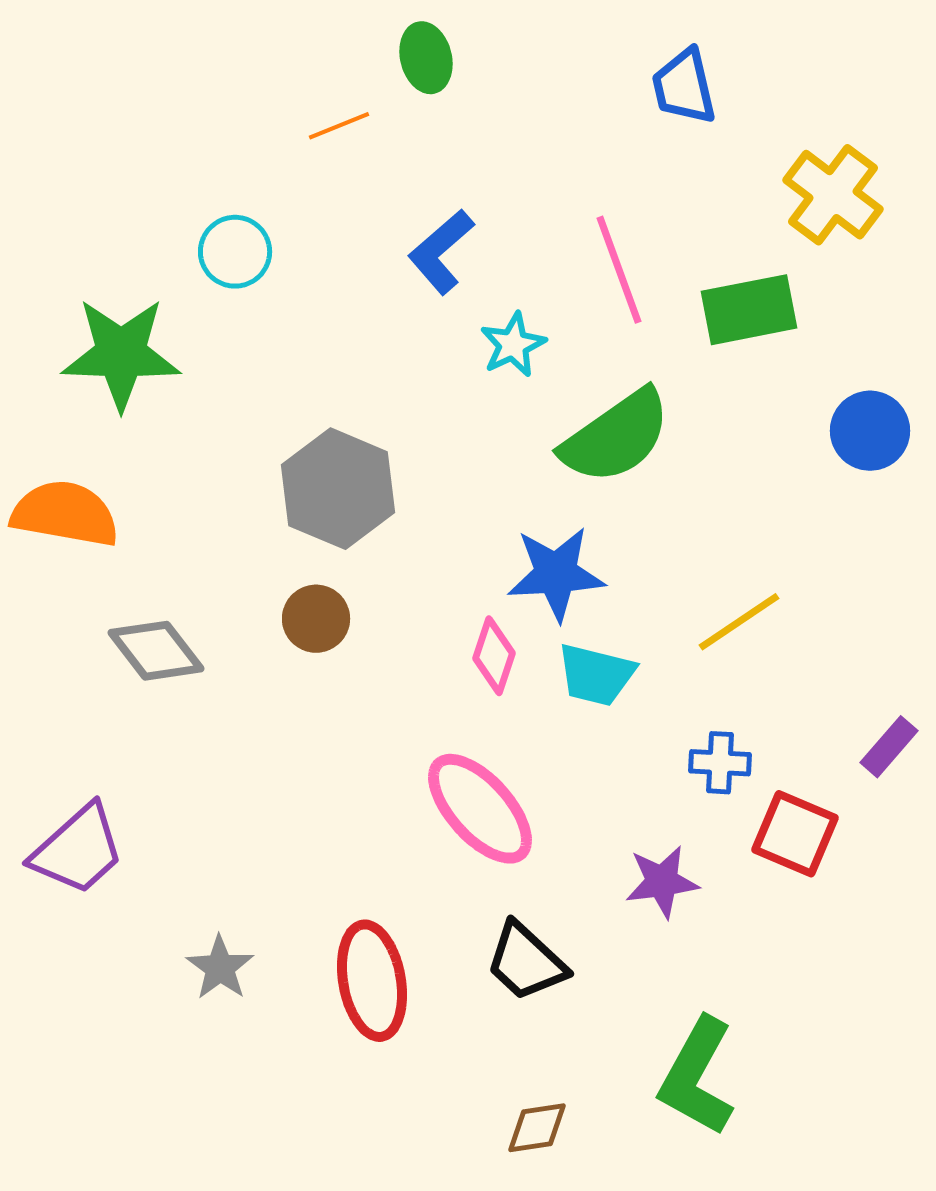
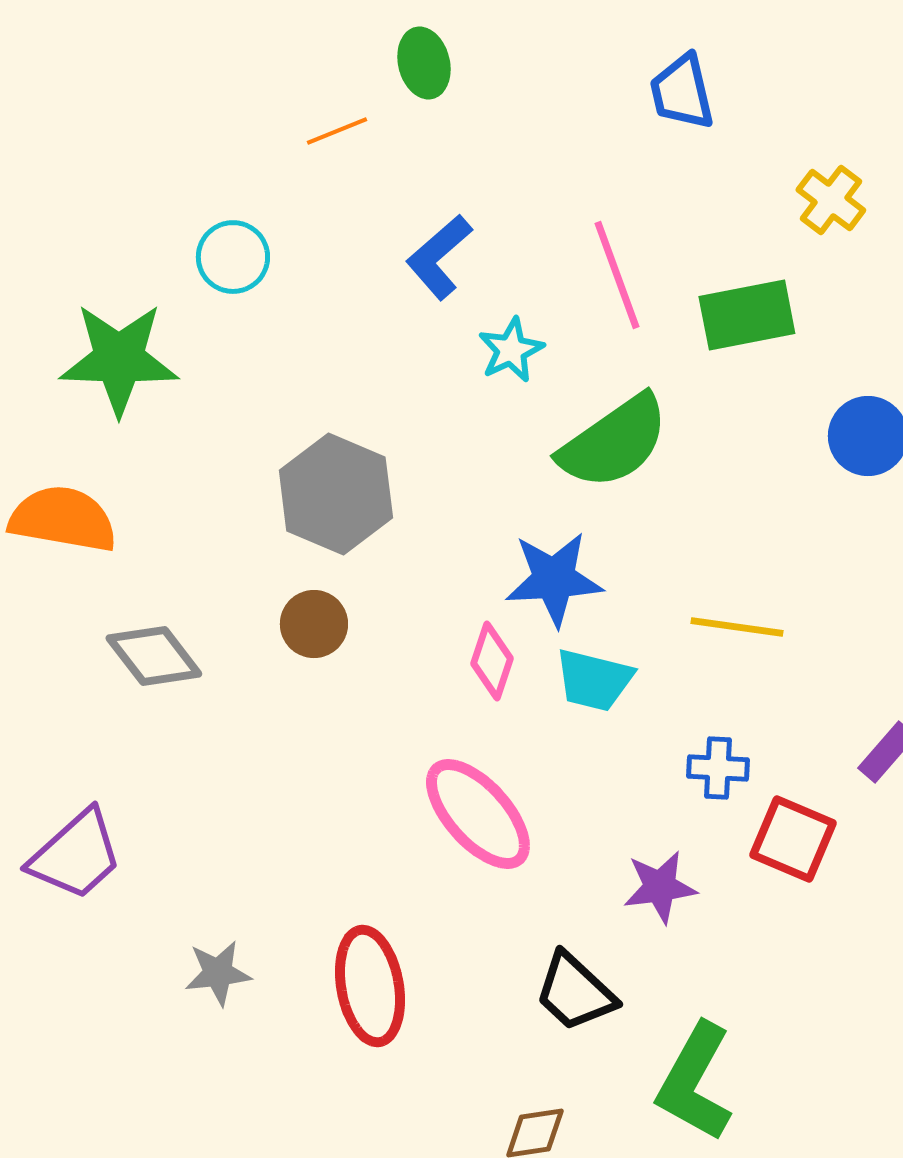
yellow cross: (833, 195) -> (831, 200), size x0.7
yellow line: (739, 622) -> (737, 627), turned 42
black trapezoid: (526, 962) -> (575, 992), moved
gray star: (220, 968) -> (218, 973), turned 30

